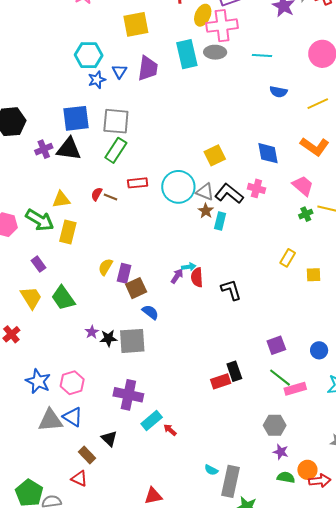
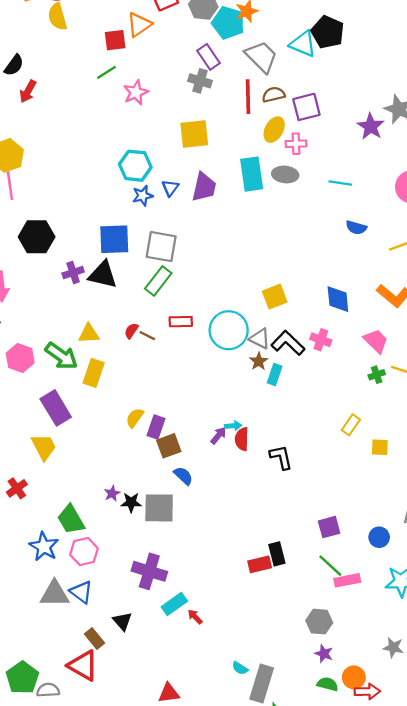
pink cross: (222, 26) -> (296, 144), size x0.6
purple rectangle: (39, 264) -> (56, 408), size x1.8
green trapezoid: (63, 298) -> (71, 520), moved
red triangle: (79, 479) -> (83, 665), size x1.6

